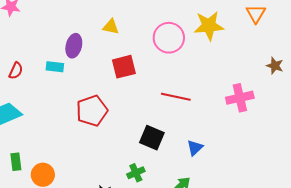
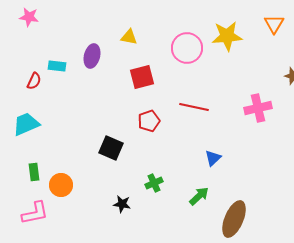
cyan rectangle: (55, 67) -> (57, 66), moved
red pentagon: (92, 111) -> (149, 121), moved, size x0.7
black square: (152, 138) -> (111, 148), moved

